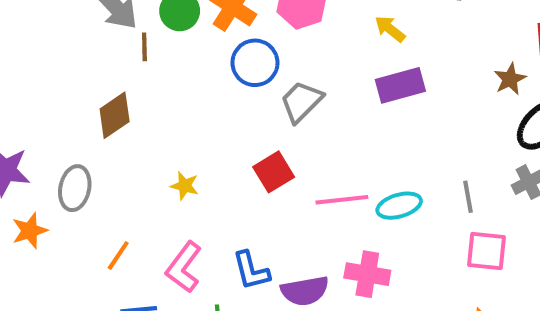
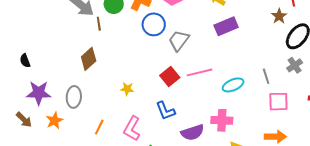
pink line: (342, 200) -> (199, 72), moved
blue L-shape: (251, 271) -> (165, 111), moved

